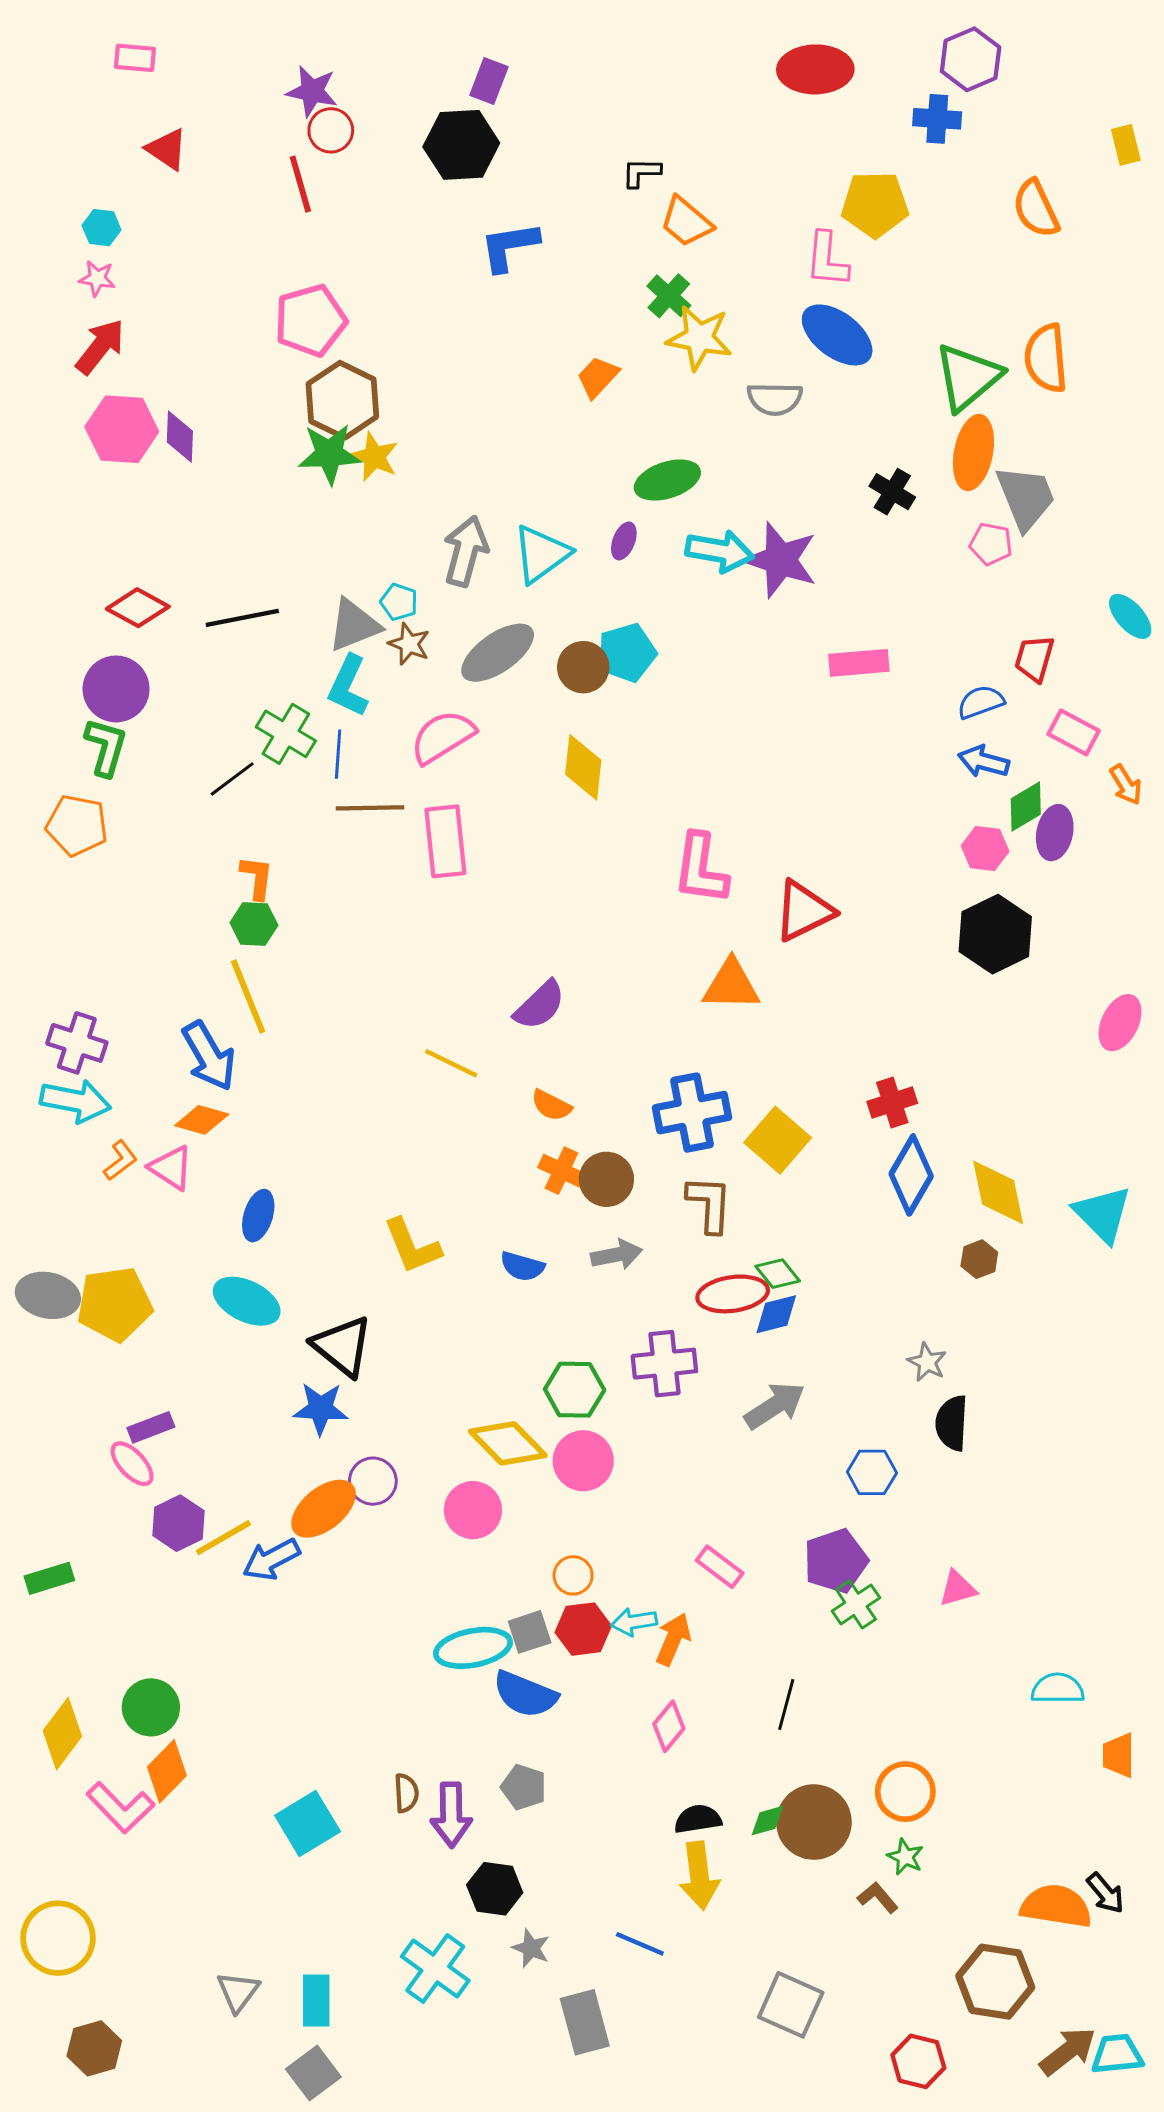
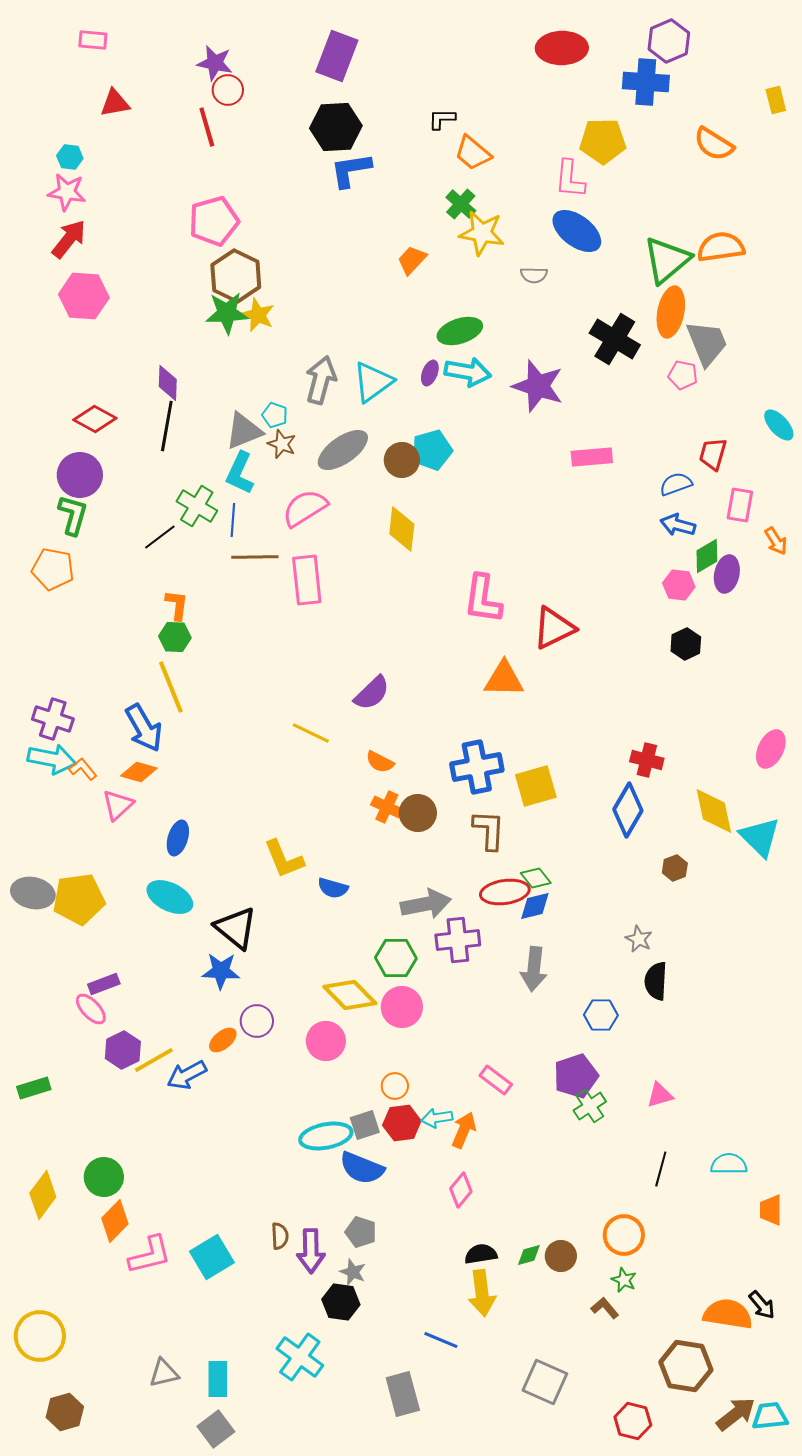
purple rectangle: (489, 81) -> (337, 56), size x1.6
blue cross: (937, 119) -> (646, 82), size x1.4
black hexagon: (461, 145) -> (336, 127), moved
red triangle: (167, 149) -> (115, 103), turned -44
orange semicircle: (1036, 209) -> (714, 144), turned -33
pink star: (97, 278) -> (67, 192), size x1.5
orange semicircle: (1046, 358) -> (721, 247), turned 87
gray semicircle: (775, 399) -> (534, 275), size x0.7
purple diamond: (180, 437) -> (168, 383), moved
black cross: (892, 492) -> (615, 339), size x1.6
cyan arrow: (720, 551) -> (468, 372), moved
black line: (242, 618) -> (167, 426), turned -69
pink rectangle: (1074, 732) -> (740, 505), turned 72
black hexagon: (995, 934) -> (686, 644), size x0.6
pink ellipse: (1120, 1023) -> (771, 749), moved
red cross: (892, 1102) -> (647, 760), moved, turned 32
yellow square: (778, 1140) -> (536, 786), turned 33
orange L-shape: (120, 1160) -> (83, 769), moved, turned -92
pink triangle: (171, 1168) -> (118, 805), turned 44
yellow diamond: (998, 1192) -> (714, 811), moved
gray arrow: (617, 1255) -> (426, 904), moved, size x1.4
blue semicircle: (522, 1266) -> (333, 888), moved
gray arrow: (775, 1406) -> (534, 969), turned 129
orange ellipse: (324, 1509) -> (223, 1040), size x0.6
black line: (786, 1705) -> (661, 1169), moved
pink L-shape: (120, 1808) -> (150, 1255), moved, turned -60
brown circle: (814, 1822) -> (561, 1256), size x0.6
gray star: (531, 1948) -> (353, 1272), moved
gray triangle: (238, 1992) -> (164, 1373), turned 40

